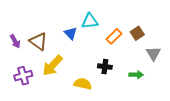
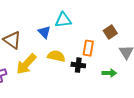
orange rectangle: (114, 36) -> (88, 48), moved, turned -35
yellow semicircle: (83, 84) -> (56, 56), moved

